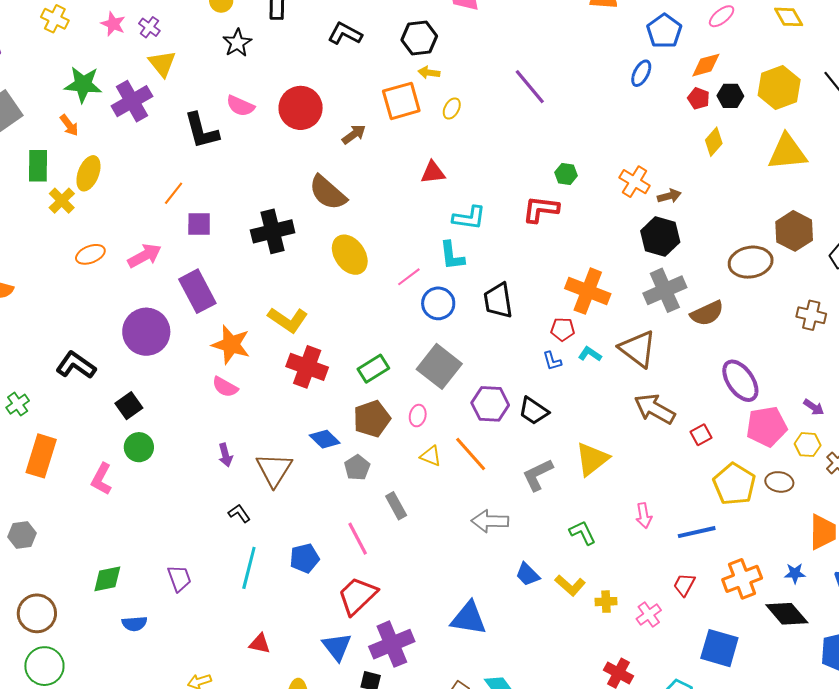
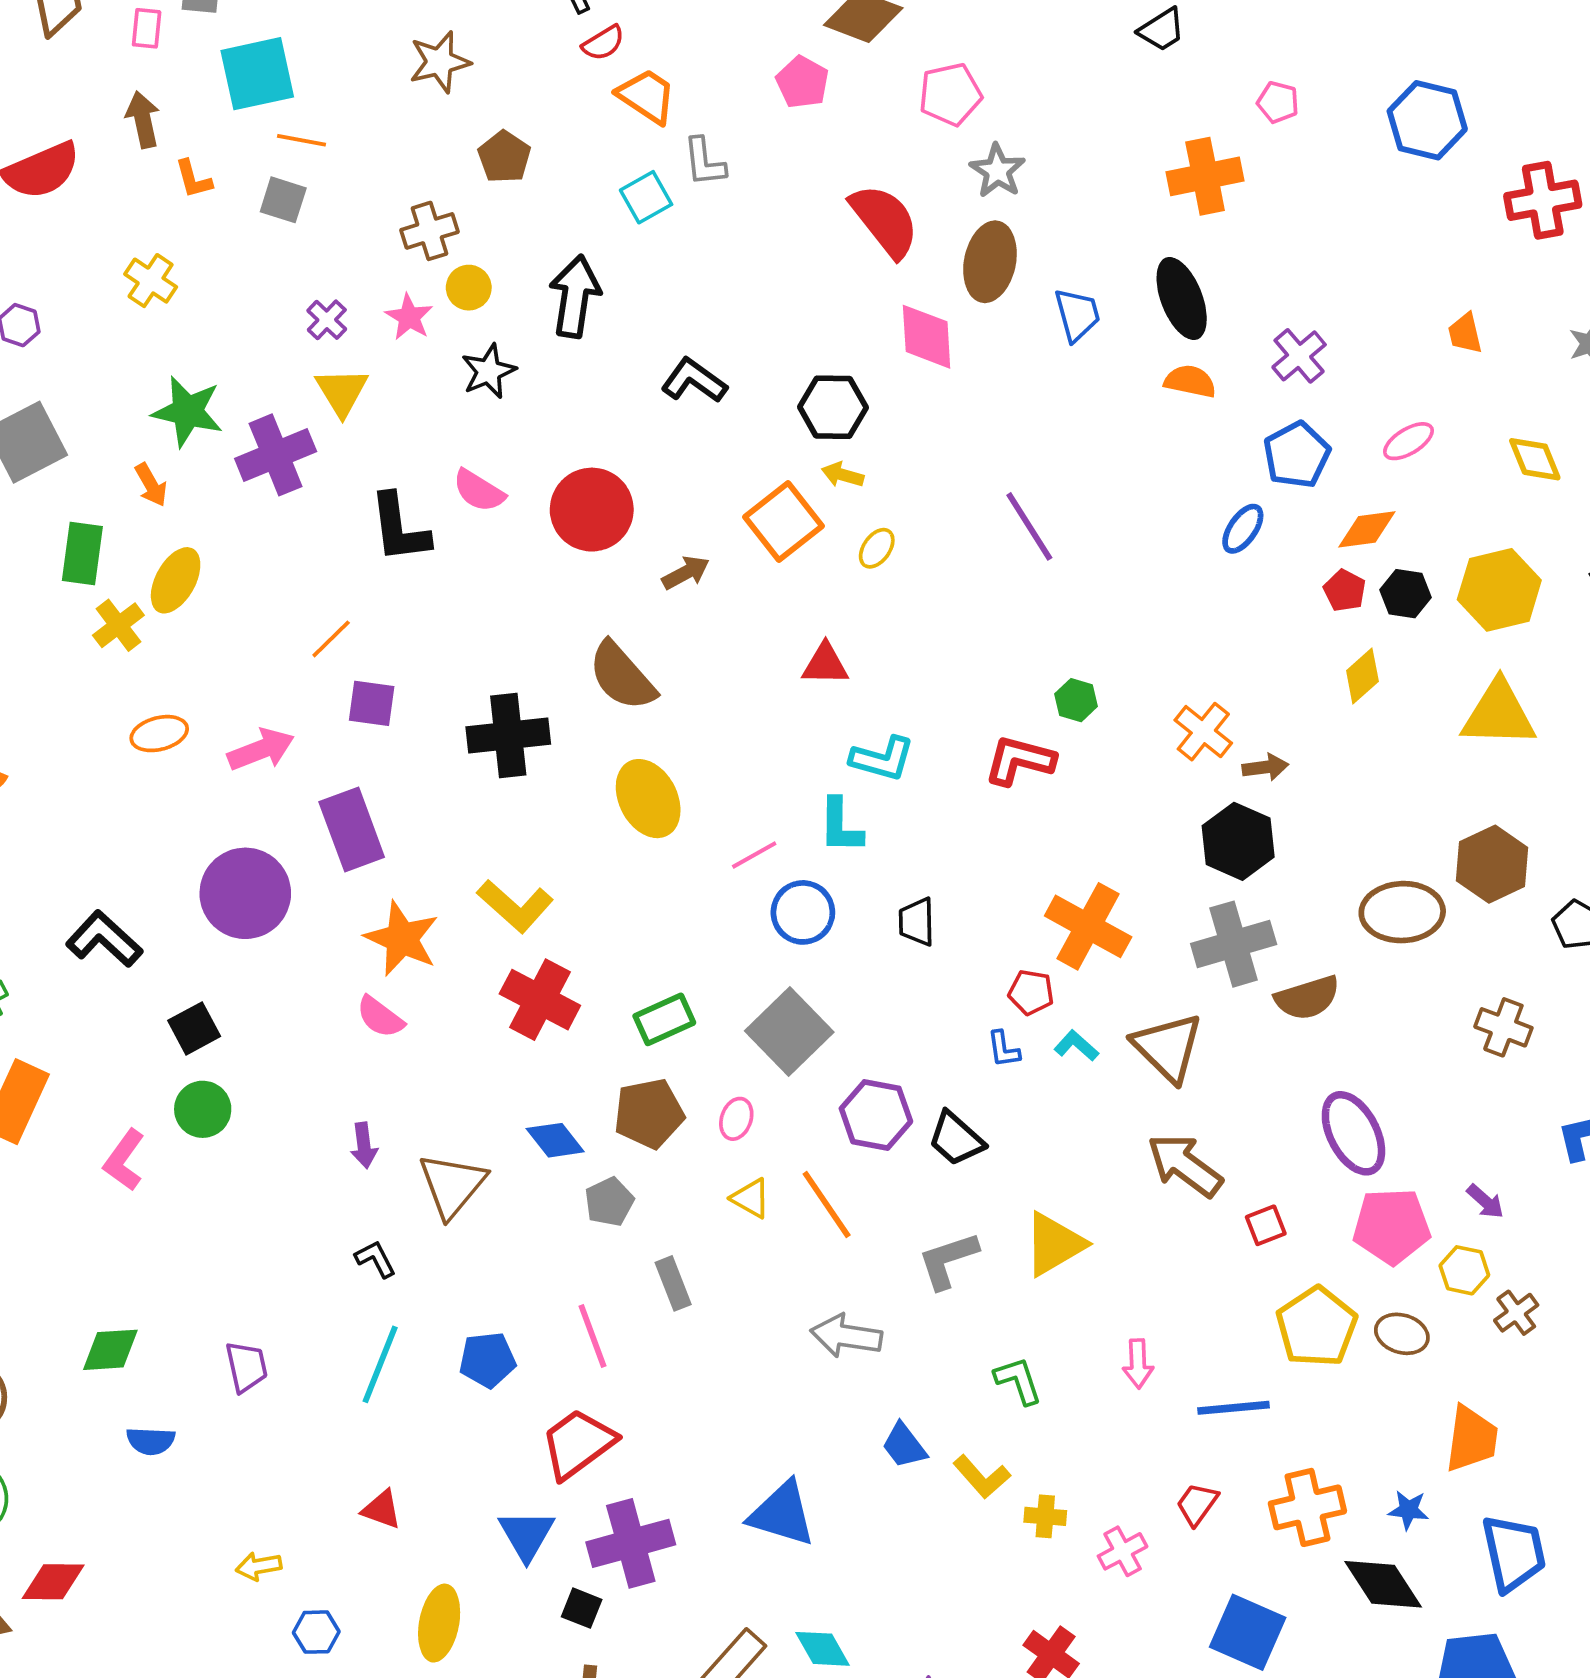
pink star: (113, 24) -> (409, 317), moved
orange square: (401, 101) -> (784, 522), turned -30
black trapezoid: (498, 300) -> (917, 922), size x0.7

